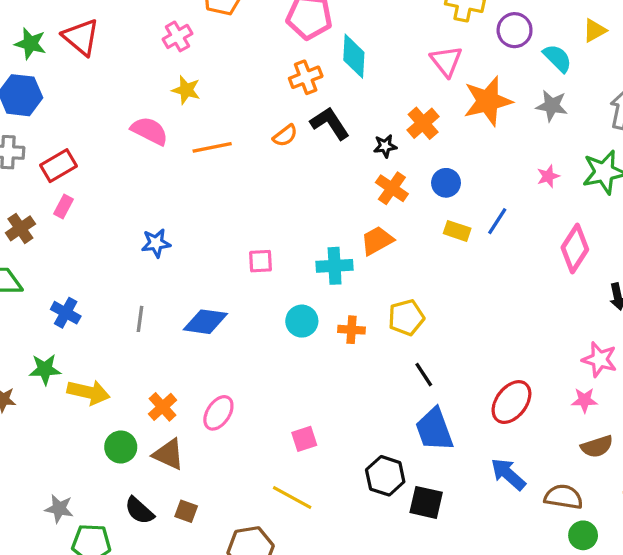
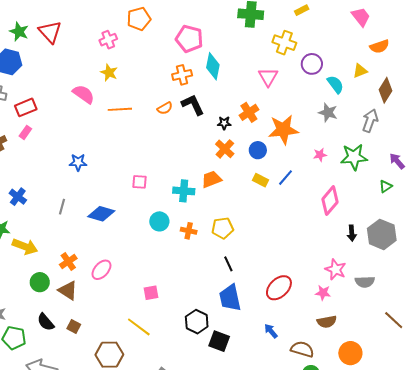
orange star: (488, 101) -> (283, 130), moved
blue arrow: (508, 474) -> (271, 331), size x0.7

